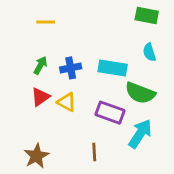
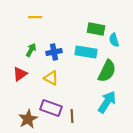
green rectangle: (147, 15) -> (96, 29), moved
green semicircle: (140, 93) -> (107, 71), turned -85
red triangle: (40, 97) -> (20, 74), moved
purple rectangle: (110, 113) -> (51, 108), moved

